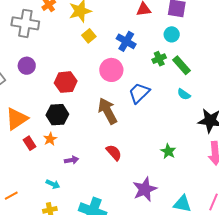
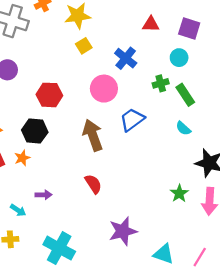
green star: (168, 151) -> (179, 193), moved
purple arrow: (72, 160) -> (43, 195), moved

